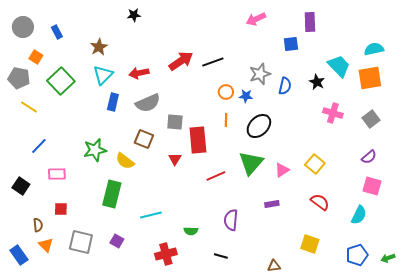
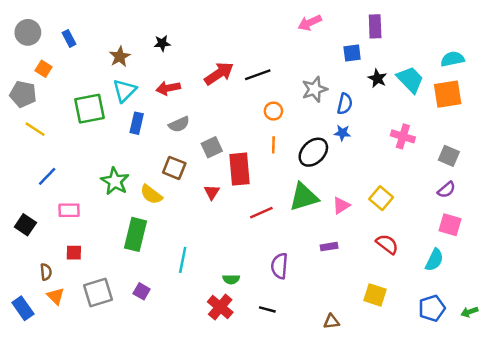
black star: (134, 15) -> (162, 43), moved
green square: (61, 81) -> (90, 109), moved, turned 32
black star: (317, 82) -> (377, 78), moved
blue star: (246, 96) -> (342, 133), moved
gray semicircle: (148, 103) -> (179, 124), size x0.7
gray square: (371, 119) -> (449, 156), moved, turned -30
gray square: (175, 122) -> (212, 147), turned -30
green star: (95, 150) -> (115, 181), turned -30
green triangle: (251, 163) -> (304, 197), turned 32
cyan line: (151, 215) -> (183, 260), turned -65
gray square: (81, 242) -> (98, 293), turned -30
red cross: (166, 254) -> (220, 307), moved, turned -35

